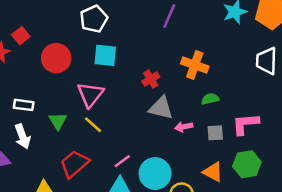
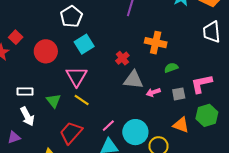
cyan square: (105, 55) -> (84, 44), turned -30

